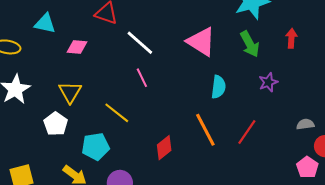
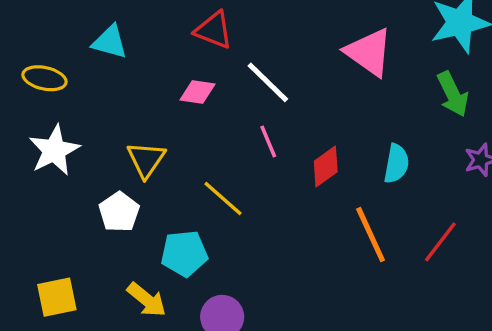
pink triangle: (201, 42) -> (369, 52), moved
pink diamond: (77, 47) -> (197, 92), moved
red diamond: (164, 148) -> (326, 167), moved

